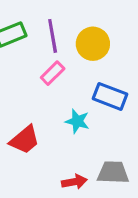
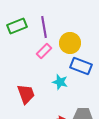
yellow circle: (93, 44) -> (70, 43), moved
red trapezoid: (25, 140) -> (26, 94), turned -70

